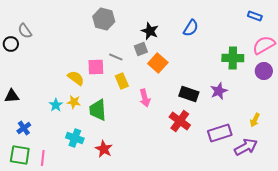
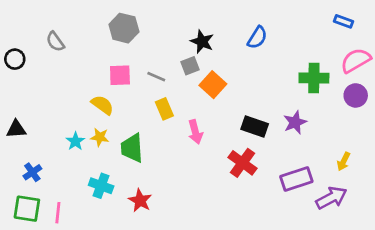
gray hexagon: (104, 19) -> (124, 28), moved
gray semicircle: (25, 31) -> (55, 42), moved
pink square: (96, 67) -> (120, 75), moved

